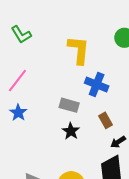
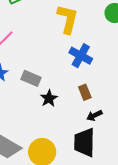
gray rectangle: (69, 105) -> (31, 78), moved

